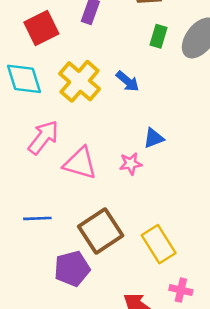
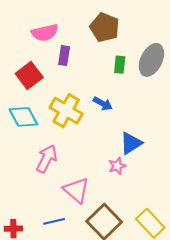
blue triangle: (154, 138) -> (131, 143), size x1.4
pink triangle: (80, 163) -> (76, 190), moved, turned 36

